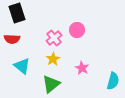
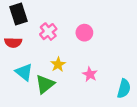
pink cross: (54, 38) -> (48, 32), moved
green triangle: (51, 84) -> (45, 84), moved

